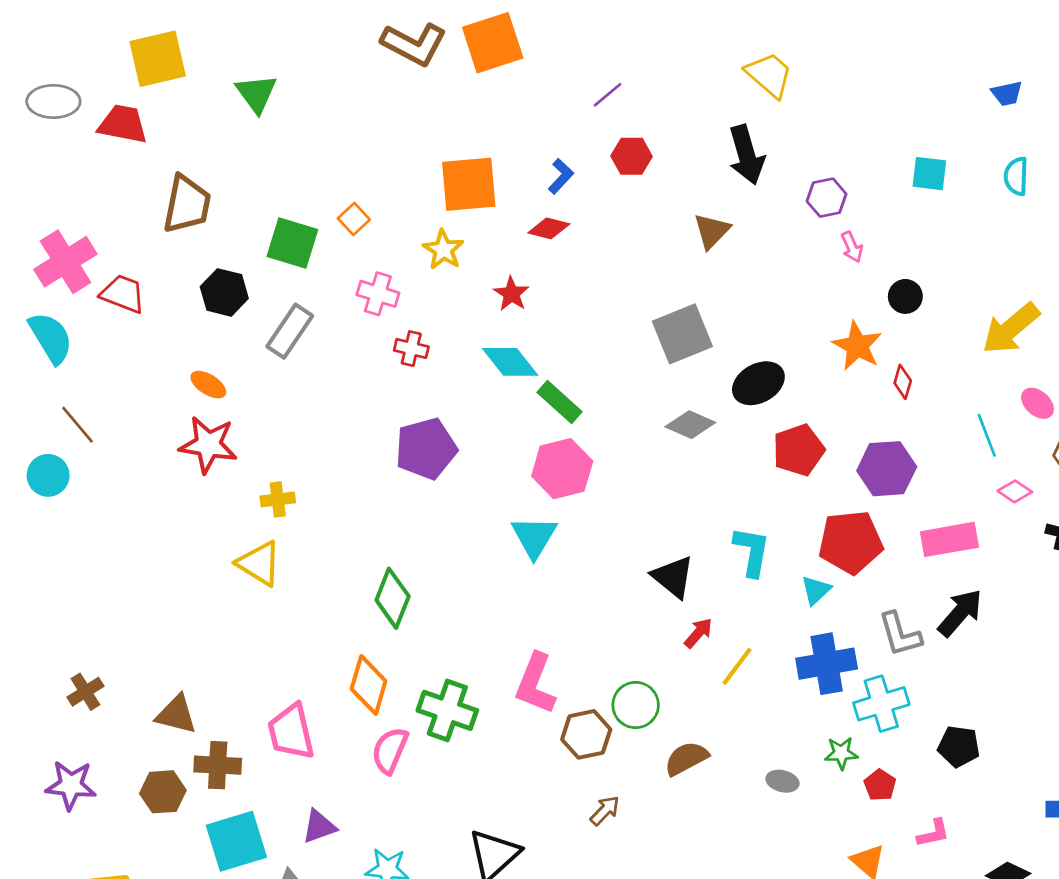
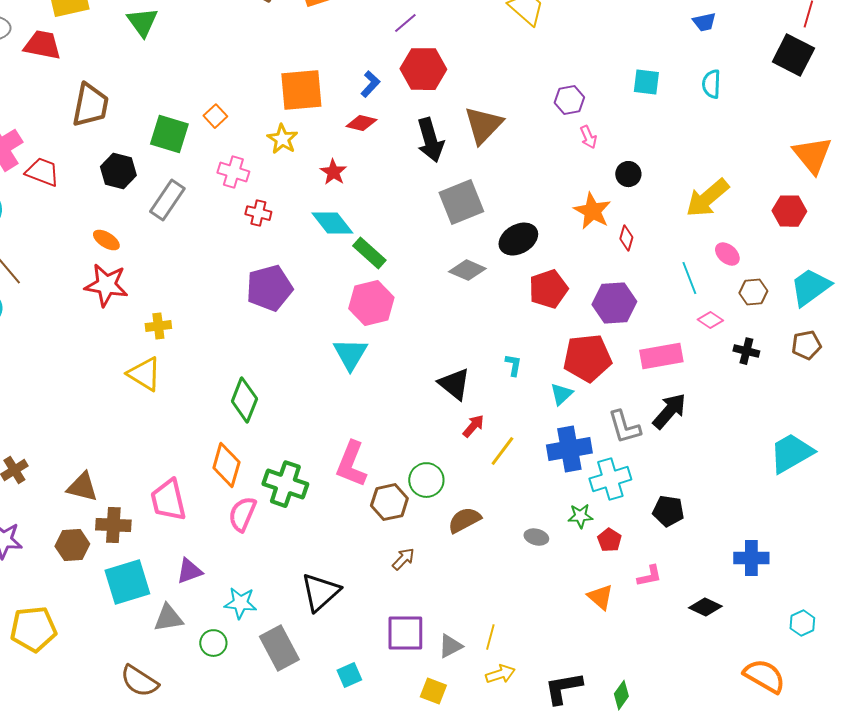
black arrow: (746, 155) -> (430, 140), moved
red hexagon: (632, 156) -> (423, 69), size x1.5
brown triangle: (712, 231) -> (483, 125), size x1.4
cyan L-shape: (752, 551) -> (513, 365), size x0.6

